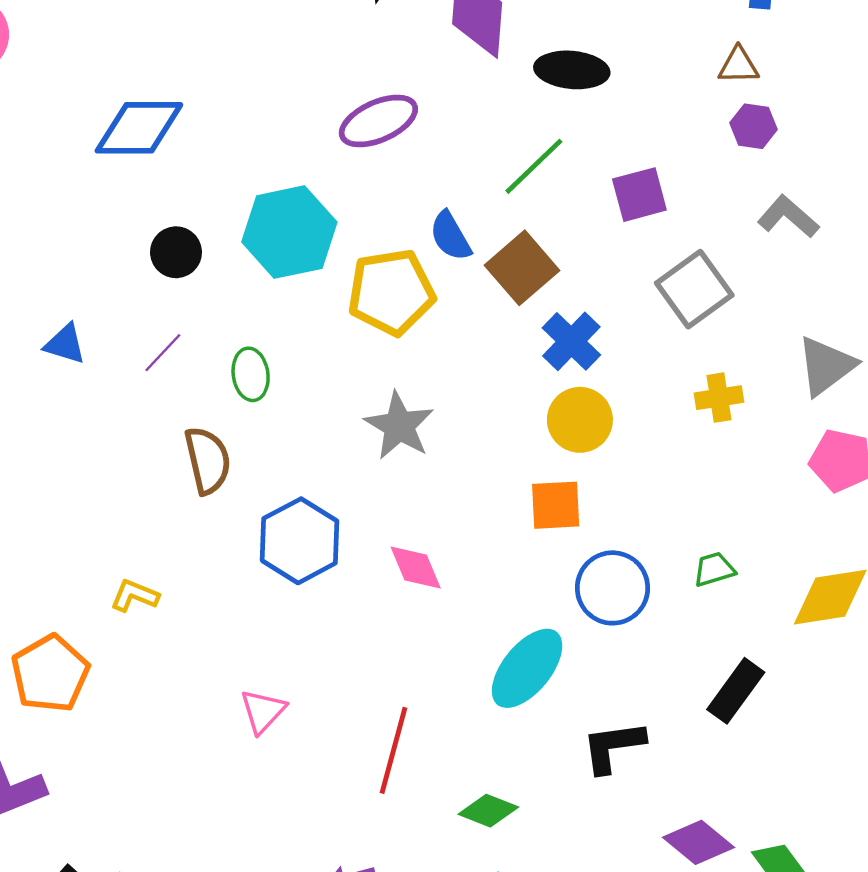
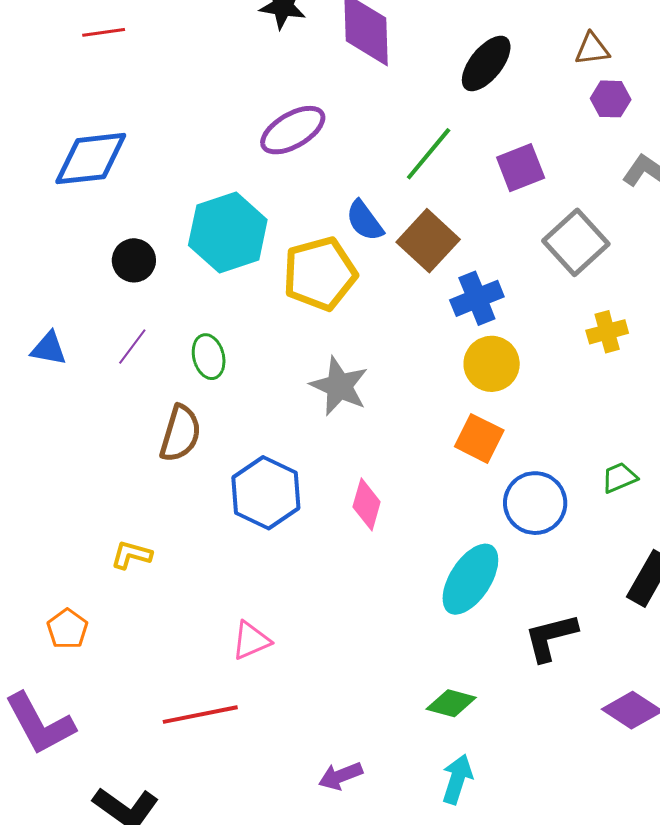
black ellipse: (572, 70) -> (486, 63), moved, turned -50
blue cross: (571, 341) -> (477, 298), turned 30
brown semicircle: (208, 460) -> (180, 433), turned 36
orange square: (556, 505) -> (479, 438), turned 36
pink diamond: (416, 567) -> (367, 504), turned 45
orange pentagon: (50, 674) -> (67, 629), size x0.6
pink triangle: (263, 711) -> (251, 640), turned 30
red line: (393, 750) -> (200, 715), moved, turned 70

